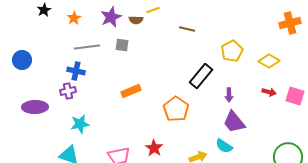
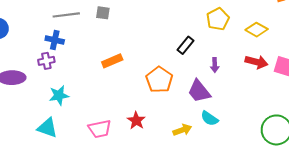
black rectangle: (201, 76) -> (185, 45), size x0.7
red arrow: (269, 92) -> (257, 62), size x1.5
purple trapezoid: (234, 122) -> (199, 91), moved

